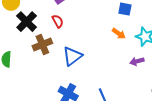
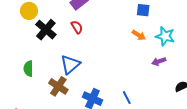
brown cross: (42, 44) -> (58, 86), moved, turned -30
blue triangle: (72, 56) -> (70, 64), moved

